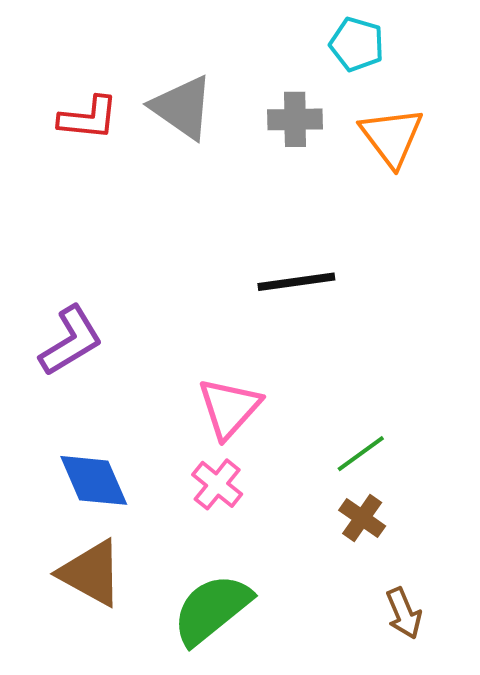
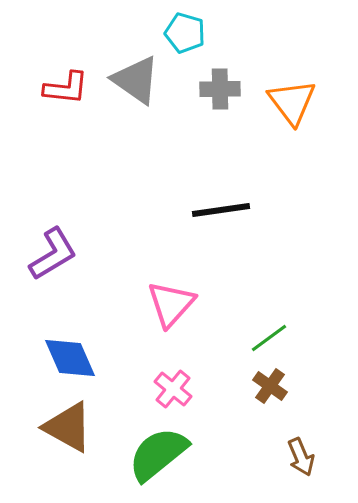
cyan pentagon: (357, 44) -> (185, 33), moved
pink cross: (217, 484) -> (173, 389), moved

